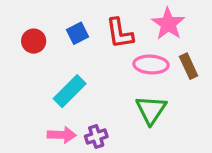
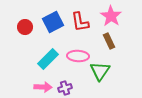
blue square: (77, 33) -> (53, 22), size x1.5
pink ellipse: (151, 65) -> (78, 56), moved
brown rectangle: (189, 66) -> (109, 41), moved

